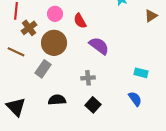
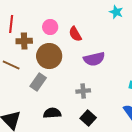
brown cross: (29, 28) -> (24, 41), turned 35
purple semicircle: (99, 46) -> (94, 59), turned 130

